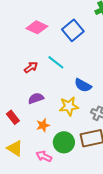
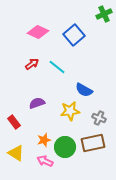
red arrow: (31, 67) -> (32, 64), moved
orange star: (43, 125) -> (44, 140), moved

